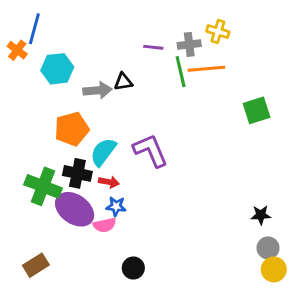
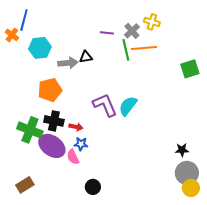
gray cross: (189, 44) -> (132, 31), turned -35
green square: (257, 110) -> (190, 69), moved
cyan semicircle: (103, 152) -> (128, 106), moved
pink semicircle: (105, 225) -> (73, 157), turned 77
gray circle: (268, 248) -> (187, 173), size x1.5

